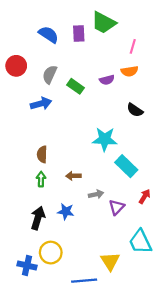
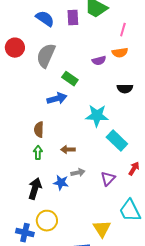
gray semicircle: (50, 74) -> (46, 56), size x1.4
green rectangle: (76, 86) -> (70, 79), moved
blue arrow: (41, 104) -> (57, 99), moved
black semicircle: (135, 110) -> (125, 89), turned -35
gray arrow: (96, 194) -> (78, 173), moved

